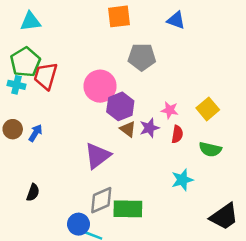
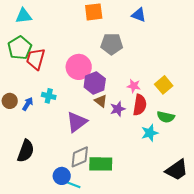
cyan cross: (16, 85) -> (49, 96), moved
purple star: (149, 128) -> (118, 109), moved
red semicircle: (177, 134) -> (140, 105), size x1.5
cyan star: (182, 180) -> (150, 133), moved
black semicircle: (33, 192) -> (26, 151), size x1.6

